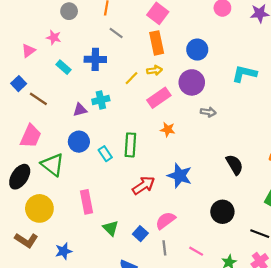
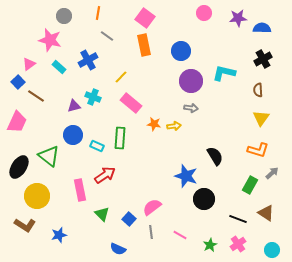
pink star: (54, 37) -> (50, 40), size x1.6
pink triangle: (28, 51) -> (29, 64), moved
blue cross: (95, 59) -> (88, 60), turned -30
yellow arrow: (155, 70) -> (174, 126), moved
purple circle: (192, 82) -> (191, 81), moved
pink rectangle: (159, 98) -> (131, 103), moved, turned 75
cyan cross: (101, 100) -> (93, 97), turned 35
pink trapezoid: (31, 136) -> (17, 122), moved
cyan rectangle: (105, 154) -> (97, 146), turned -32
blue star: (180, 176) -> (186, 176), moved
red arrow: (144, 185) -> (105, 175), moved

